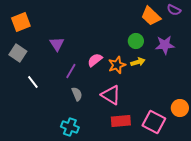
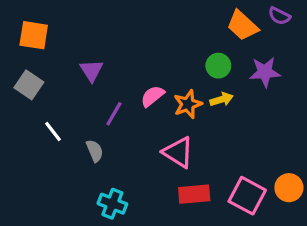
orange square: (21, 22) -> (34, 35), turned 30
gray semicircle: (77, 94) -> (95, 151), moved
orange circle: (180, 108) -> (289, 188), moved

